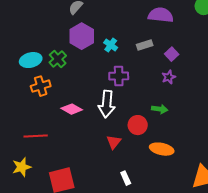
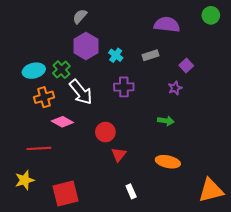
purple square: (172, 54) -> (186, 66), moved
white arrow: (107, 104) -> (81, 92), moved, turned -44
pink diamond: (72, 109) -> (62, 122), moved
red circle: (138, 125) -> (105, 132), moved

